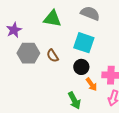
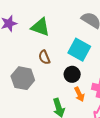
green triangle: (52, 19) -> (40, 27), moved
gray hexagon: (28, 53) -> (23, 78), moved

